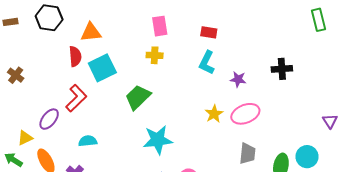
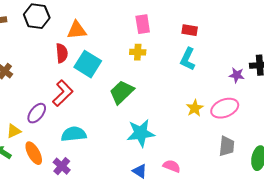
cyan square: (102, 68) -> (88, 64), turned -32
purple star: (238, 79) -> (237, 75), moved
cyan semicircle: (88, 141) -> (74, 134), size x1.4

